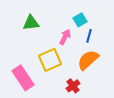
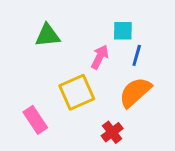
cyan square: (80, 20) -> (123, 31), turned 32
pink rectangle: (23, 78) -> (35, 120), size x0.7

